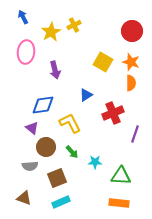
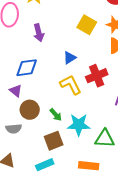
yellow L-shape: (70, 123) -> (71, 85), moved
cyan star: (95, 162) -> (79, 125), size x1.6
brown square: (57, 178) -> (54, 141), moved
orange rectangle: (119, 203) -> (89, 166), moved

